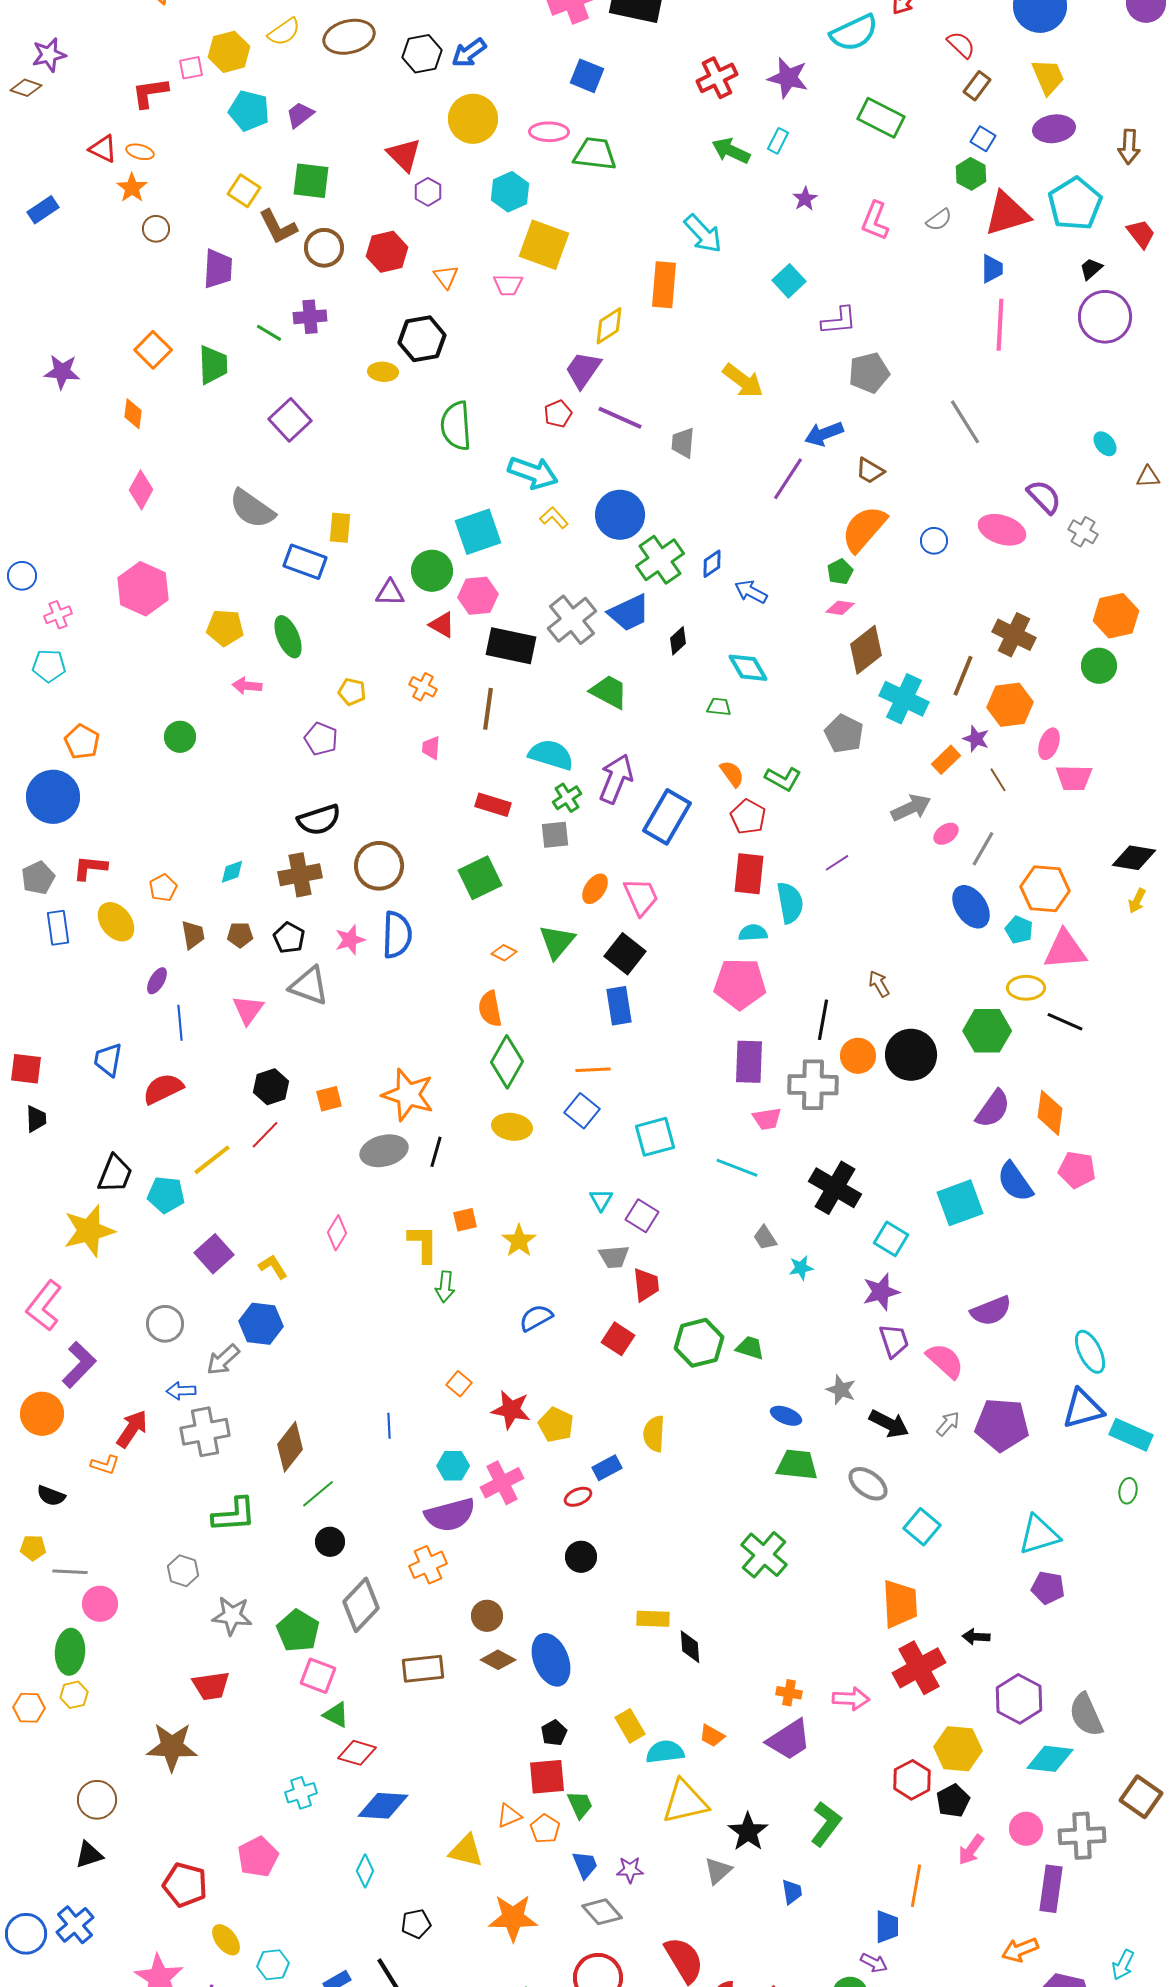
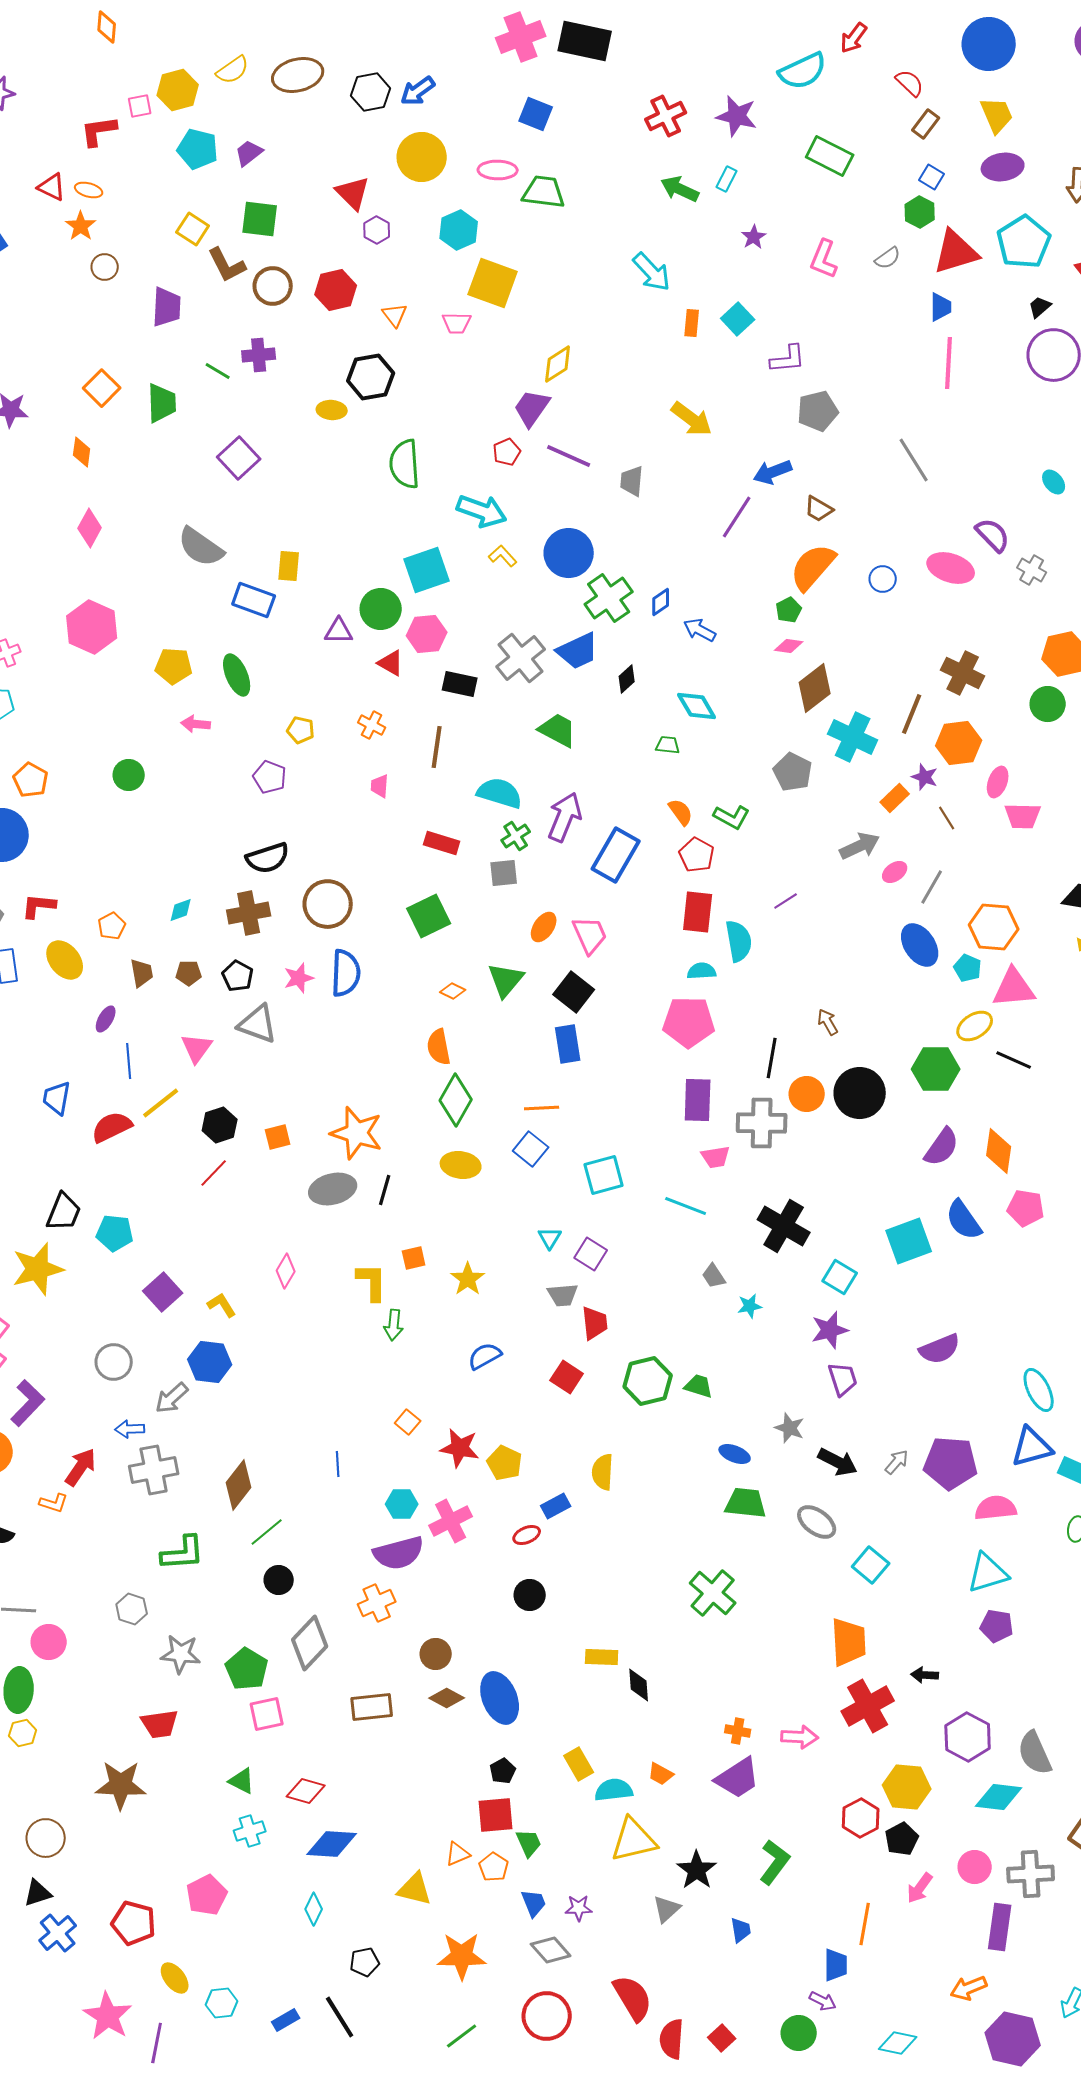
orange rectangle: (664, 285) -> (692, 323), moved, size x0.6
black rectangle: (511, 646) -> (460, 684), size x0.7
yellow ellipse: (1026, 988) -> (975, 1026), turned -33
yellow line: (212, 1160) -> (161, 1103), moved
pink semicircle: (945, 1361) -> (996, 1508), moved, turned -48
pink square: (318, 1676) -> (267, 1714), turned -33
green triangle: (336, 1715) -> (242, 1781), moved
blue cross: (75, 1925) -> (58, 1933), moved

